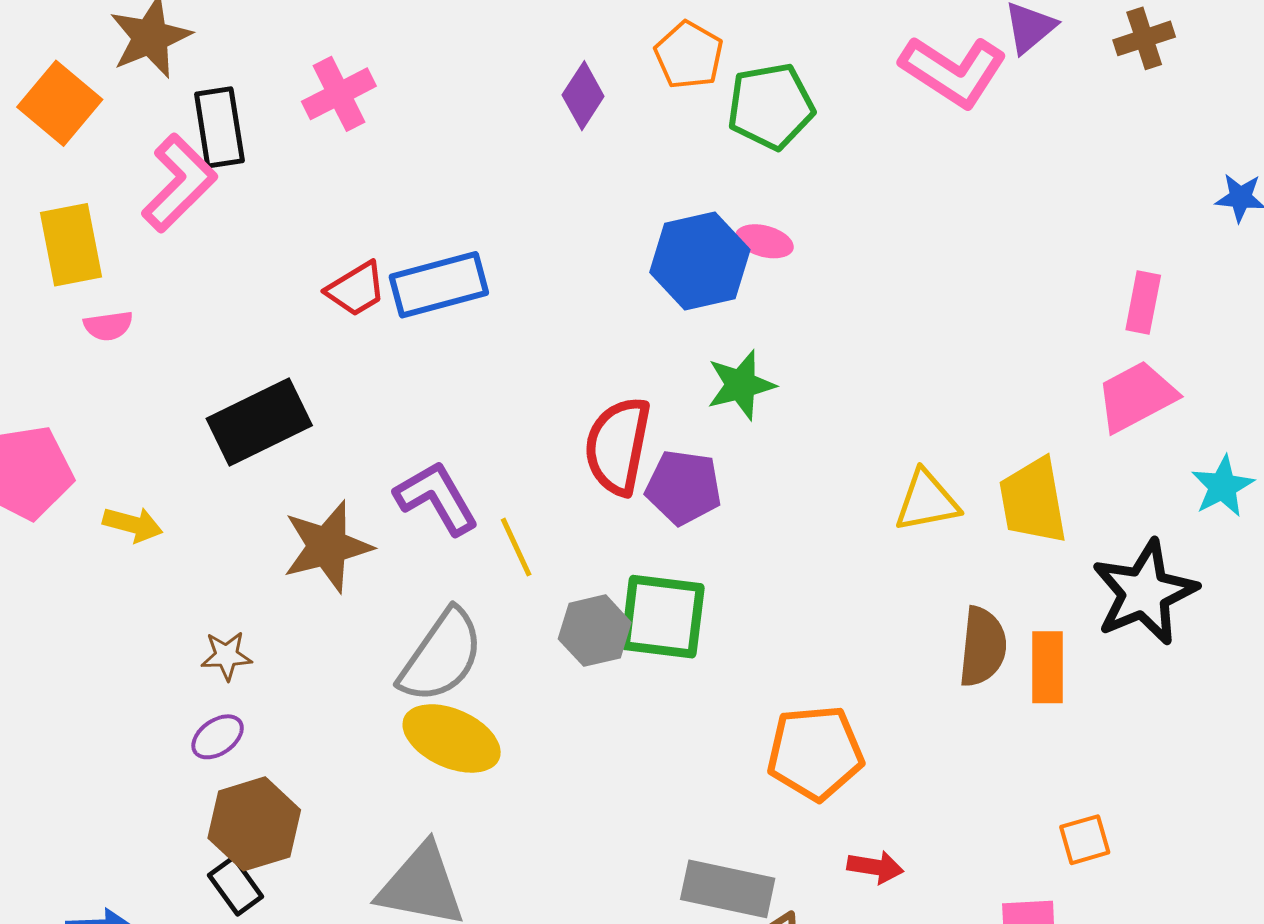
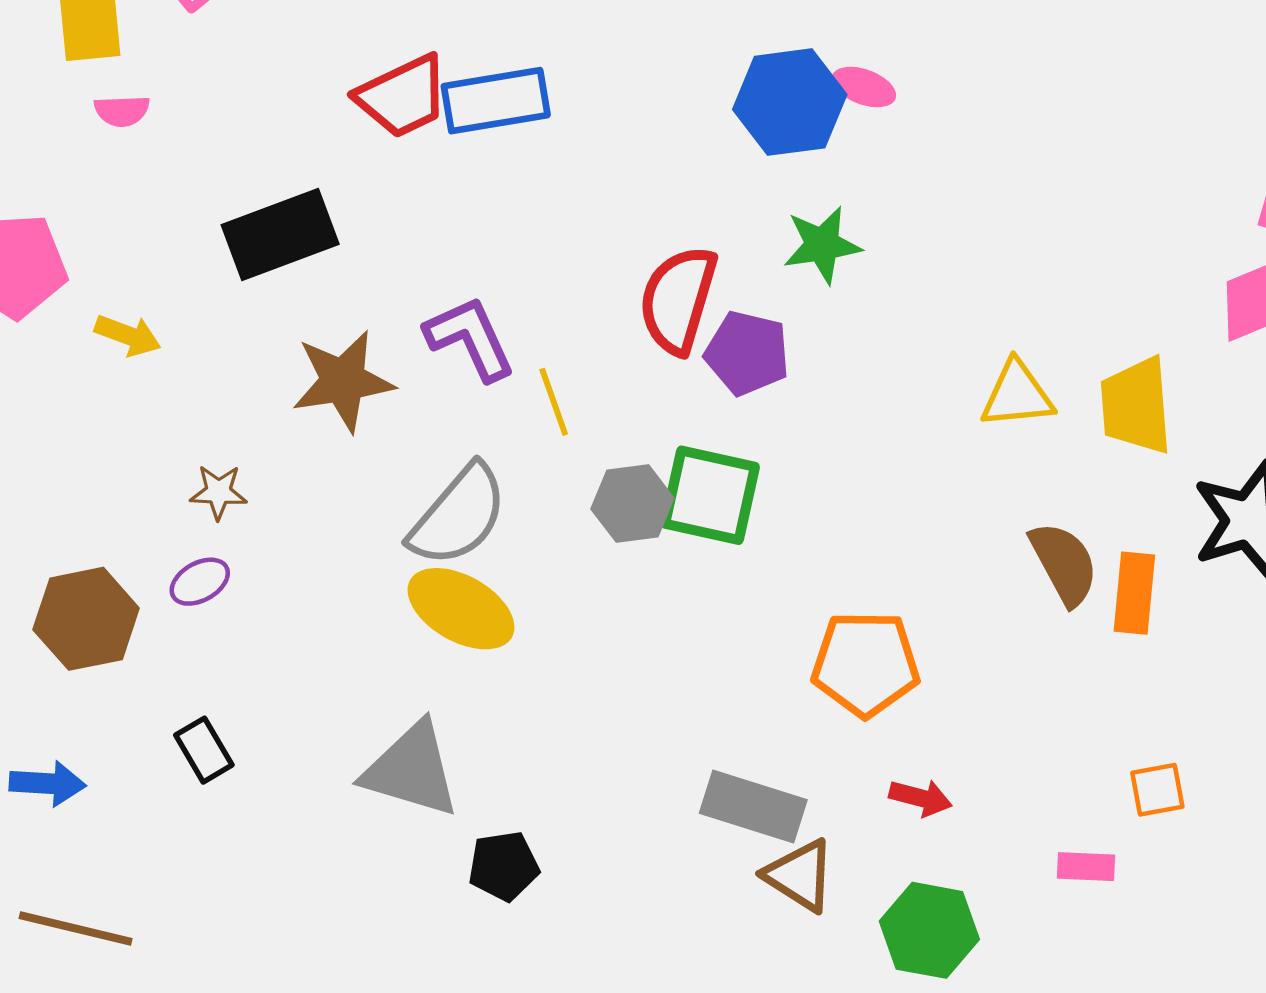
red trapezoid: (356, 289) -> (403, 96), size x1.4
brown semicircle: (983, 647) -> (1064, 563), turned -40
brown hexagon: (254, 824) -> (86, 619), moved

